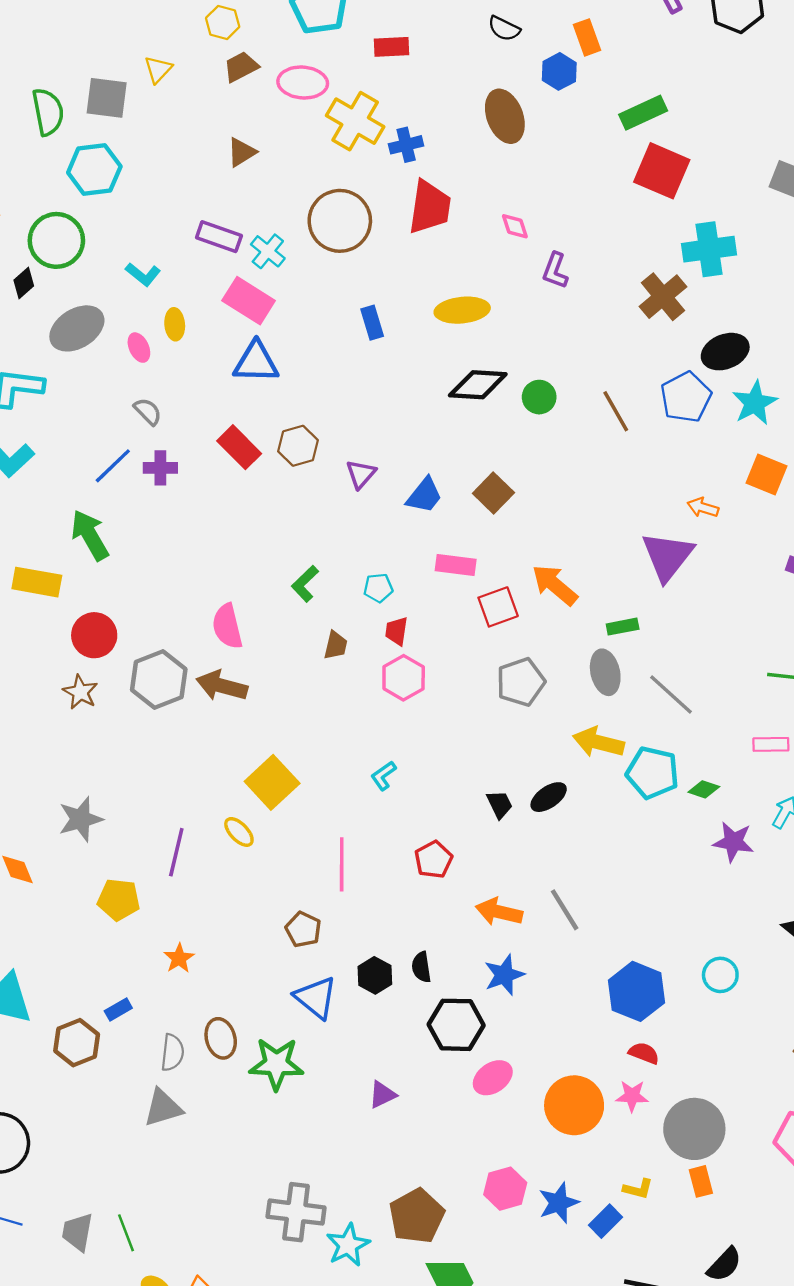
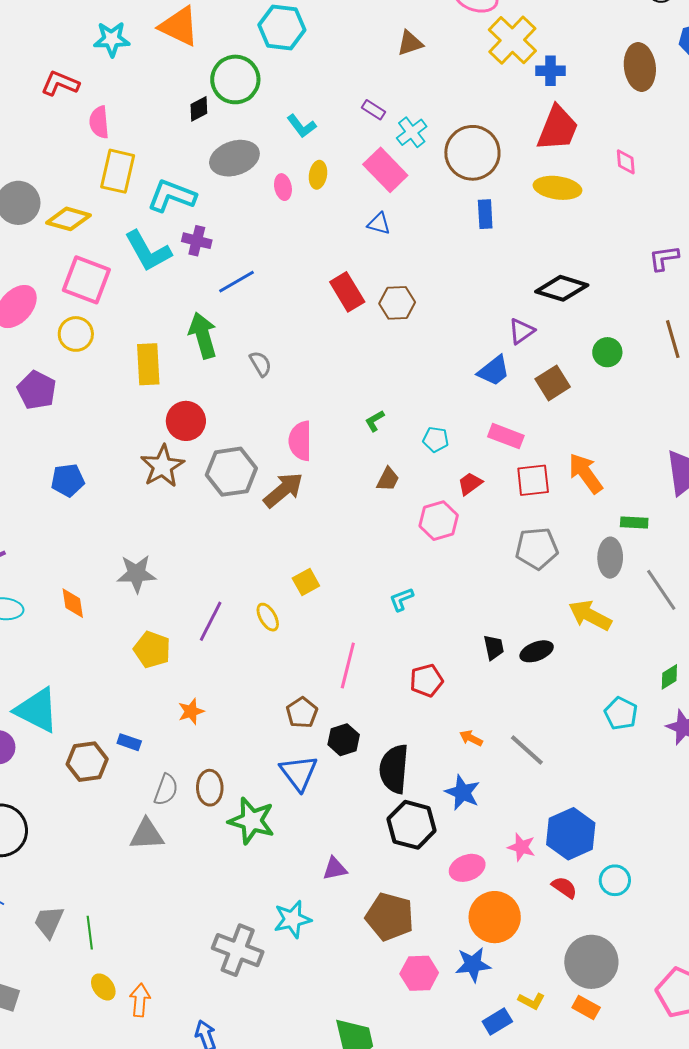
brown circle: (340, 221) -> (472, 153), moved
purple rectangle: (219, 237) -> (373, 110), size x0.6
purple L-shape: (555, 271) -> (664, 258), moved, turned 48
yellow ellipse: (462, 310) -> (557, 188), moved
blue triangle: (256, 362) -> (379, 224), size x0.6
green circle: (539, 397) -> (607, 352), moved
gray semicircle: (148, 411) -> (260, 364), moved
purple cross: (160, 468) -> (197, 241), moved
purple triangle: (361, 474) -> (521, 331), moved
yellow rectangle: (37, 582) -> (148, 364), turned 63
green L-shape: (305, 584) -> (375, 421), size x0.7
red trapezoid: (397, 631) -> (470, 484), moved, turned 32
brown arrow: (222, 686) -> (283, 490), turned 111
brown star: (80, 692) -> (162, 466), size x1.4
cyan pentagon: (652, 773) -> (621, 714), moved, size x0.7
yellow square: (272, 782) -> (306, 582), size x0.6
green diamond: (704, 789) -> (669, 677), turned -64
gray line: (565, 910) -> (527, 750), turned -30
orange arrow: (499, 912) -> (471, 738), size x0.6
black semicircle: (421, 967) -> (394, 769), size x1.8
black hexagon: (375, 975) -> (344, 740), moved
blue star: (504, 975) -> (462, 792), turned 30
cyan circle: (720, 975) -> (615, 880), moved
blue rectangle: (118, 1009) -> (129, 742), turned 35
pink ellipse: (493, 1078) -> (467, 868), moved
pink star: (632, 1096) -> (522, 847), moved
orange rectangle: (701, 1181) -> (586, 1008), turned -60
blue star: (559, 1203) -> (473, 965), moved
brown pentagon: (417, 1216) -> (390, 917), moved, turned 30
cyan star: (348, 1245) -> (292, 919), moved

